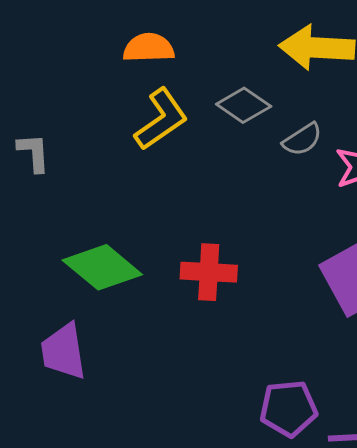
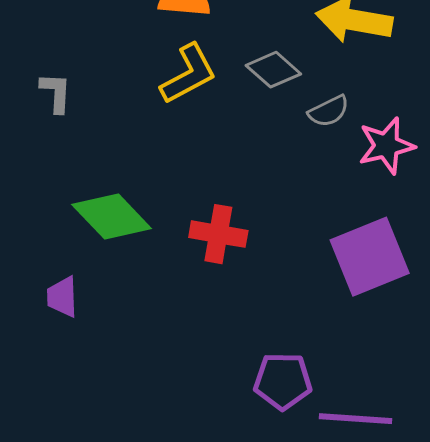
purple trapezoid: (63, 351) -> (62, 297), size x0.7

